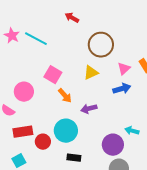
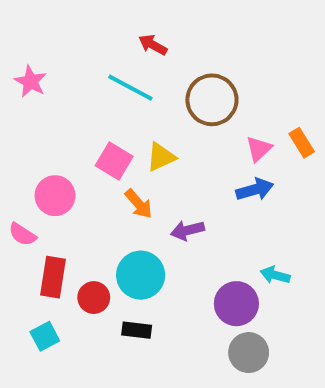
cyan line: (36, 39) -> (130, 88), moved
yellow triangle: (91, 73) -> (161, 157), moved
red rectangle: (23, 132) -> (53, 277), turned -72
black rectangle: (74, 158) -> (137, 330), moved

